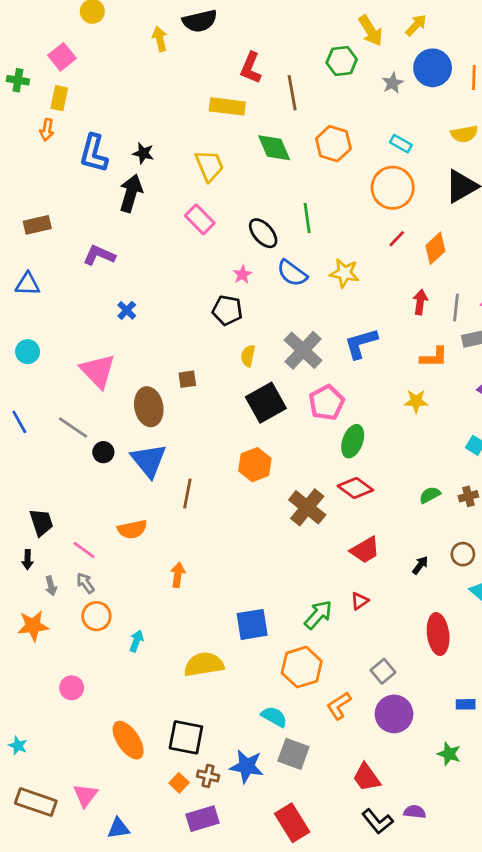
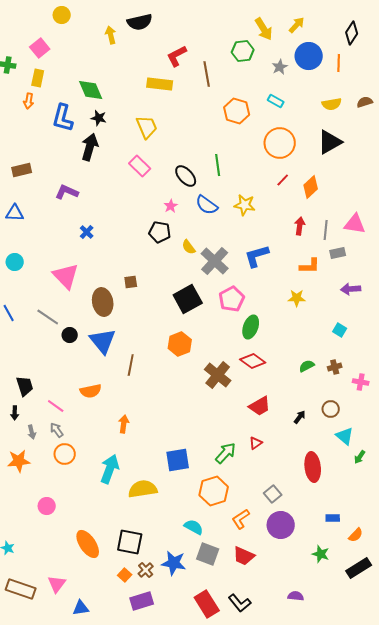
red L-shape: (251, 68) -> (177, 56), turned 40
cyan rectangle: (401, 144) -> (276, 101), moved
green diamond: (274, 148) -> (91, 90), moved
yellow semicircle: (248, 356) -> (189, 247), moved, turned -49
cyan arrow: (136, 641) -> (110, 469), moved, size x1.8
brown cross: (208, 776) -> (146, 570), turned 35
red trapezoid: (366, 777) -> (244, 556), moved, turned -30
black L-shape: (377, 821) -> (240, 603), moved

